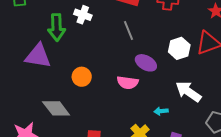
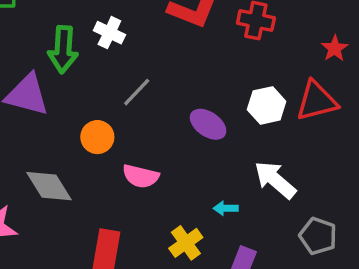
gray line: (128, 31) -> (137, 92), moved, turned 60
pink semicircle: (128, 83) -> (141, 176), moved

